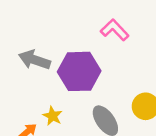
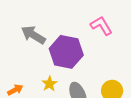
yellow star: (53, 116) -> (49, 84), moved

